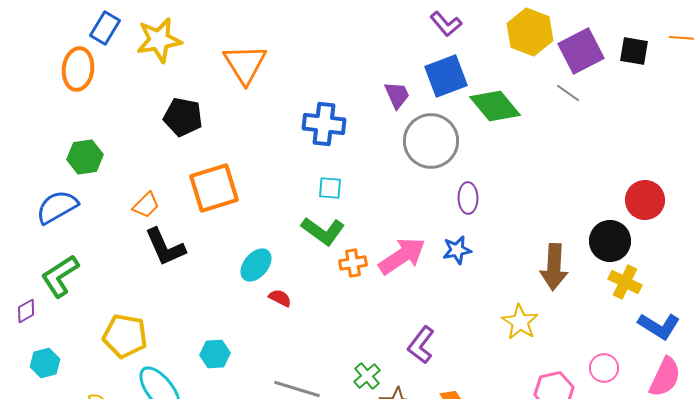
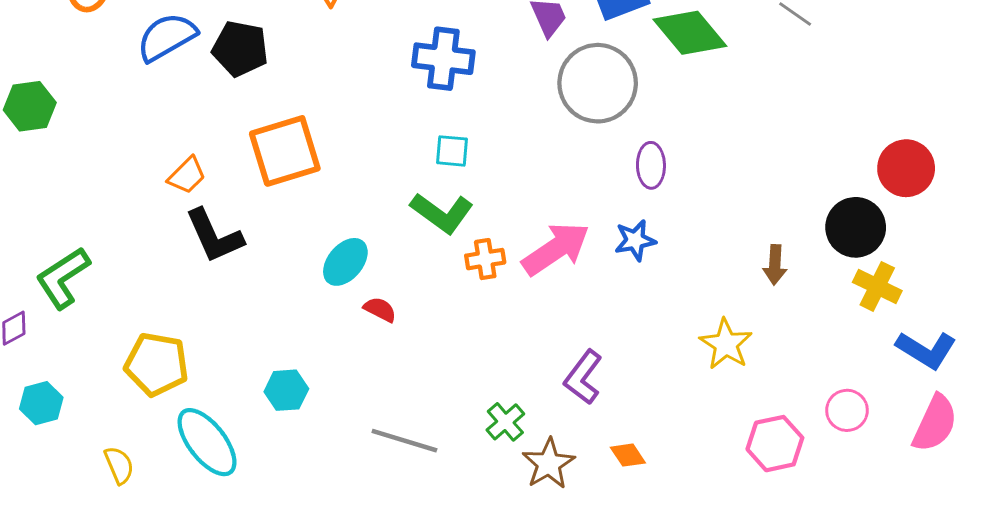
green hexagon: (85, 157) -> (30, 106), moved
blue semicircle: (57, 207) -> (167, 37), moved
brown arrow: (554, 267) -> (775, 265), size x0.6

